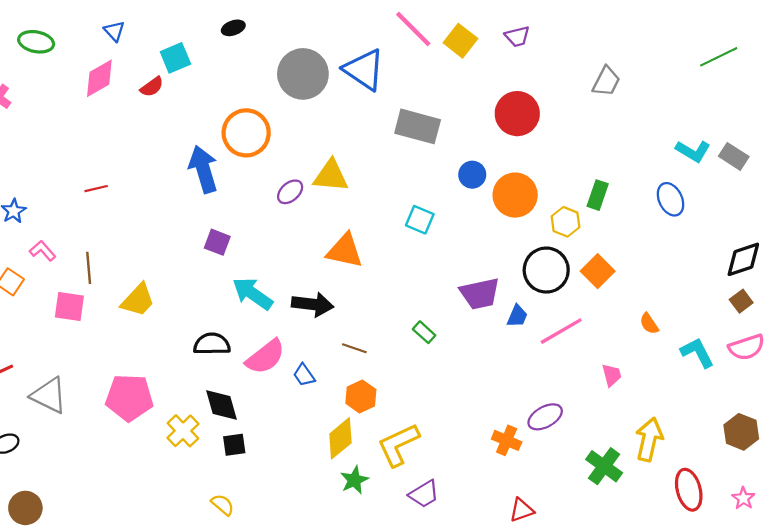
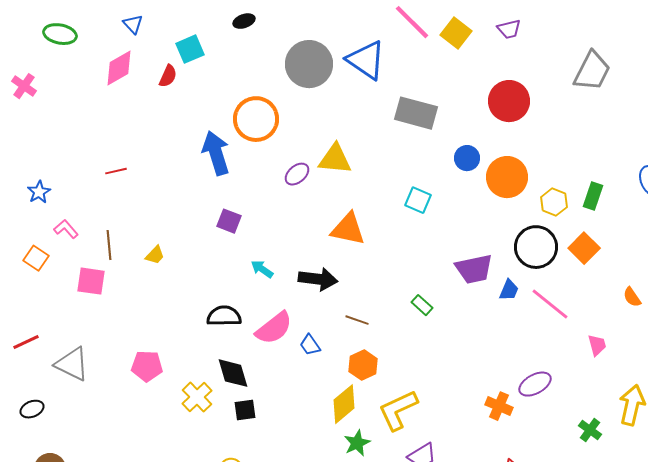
gray trapezoid: (606, 81) -> (592, 71), size x1.4
red semicircle: (152, 87) -> (168, 76), turned -30
green rectangle: (598, 195) -> (593, 196), moved
cyan arrow: (253, 294) -> (262, 269), size x0.6
yellow trapezoid: (138, 300) -> (155, 255), moved, size x0.6
pink line: (561, 331) -> (550, 304), turned 69
pink pentagon: (129, 398) -> (147, 366), size x0.7
green cross: (604, 466) -> (590, 430), size x0.7

